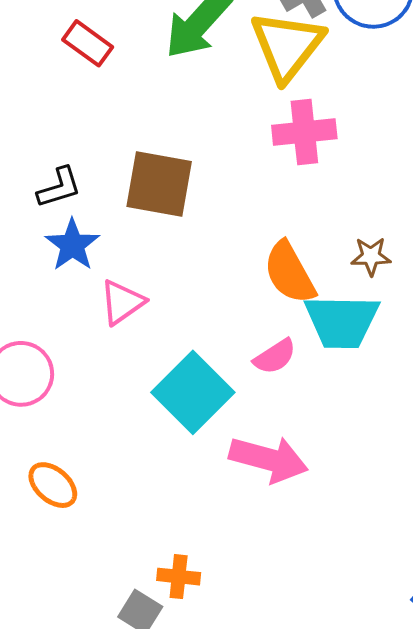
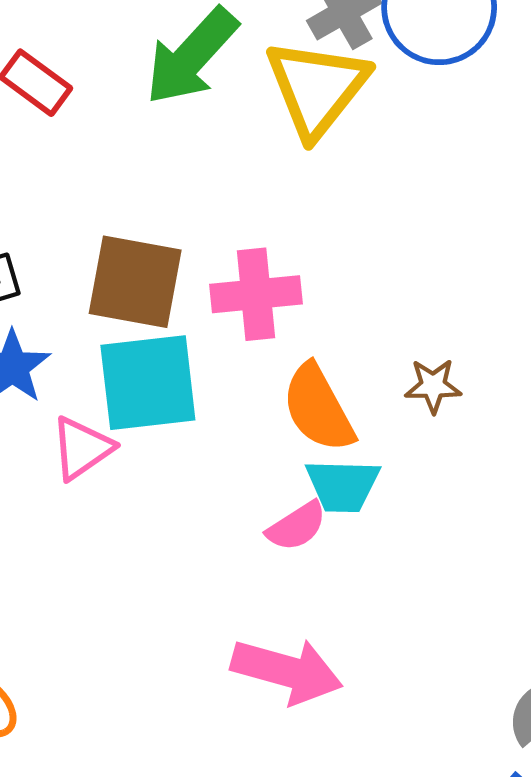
pink cross: (304, 132) -> (256, 294), moved
cyan trapezoid: (342, 321) -> (343, 486), moved, size x0.7
cyan square: (193, 392) -> (148, 383), moved, turned 38

